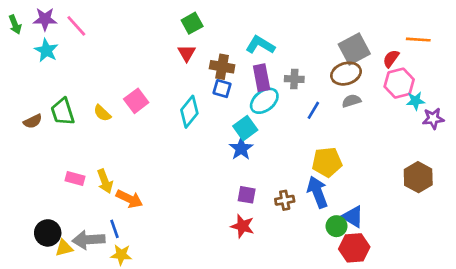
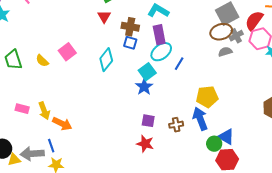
red semicircle: (391, 59) -> (254, 21), size x1.5
gray cross: (294, 79) -> (236, 36), moved, turned -32
blue line: (313, 110) -> (179, 64), moved

